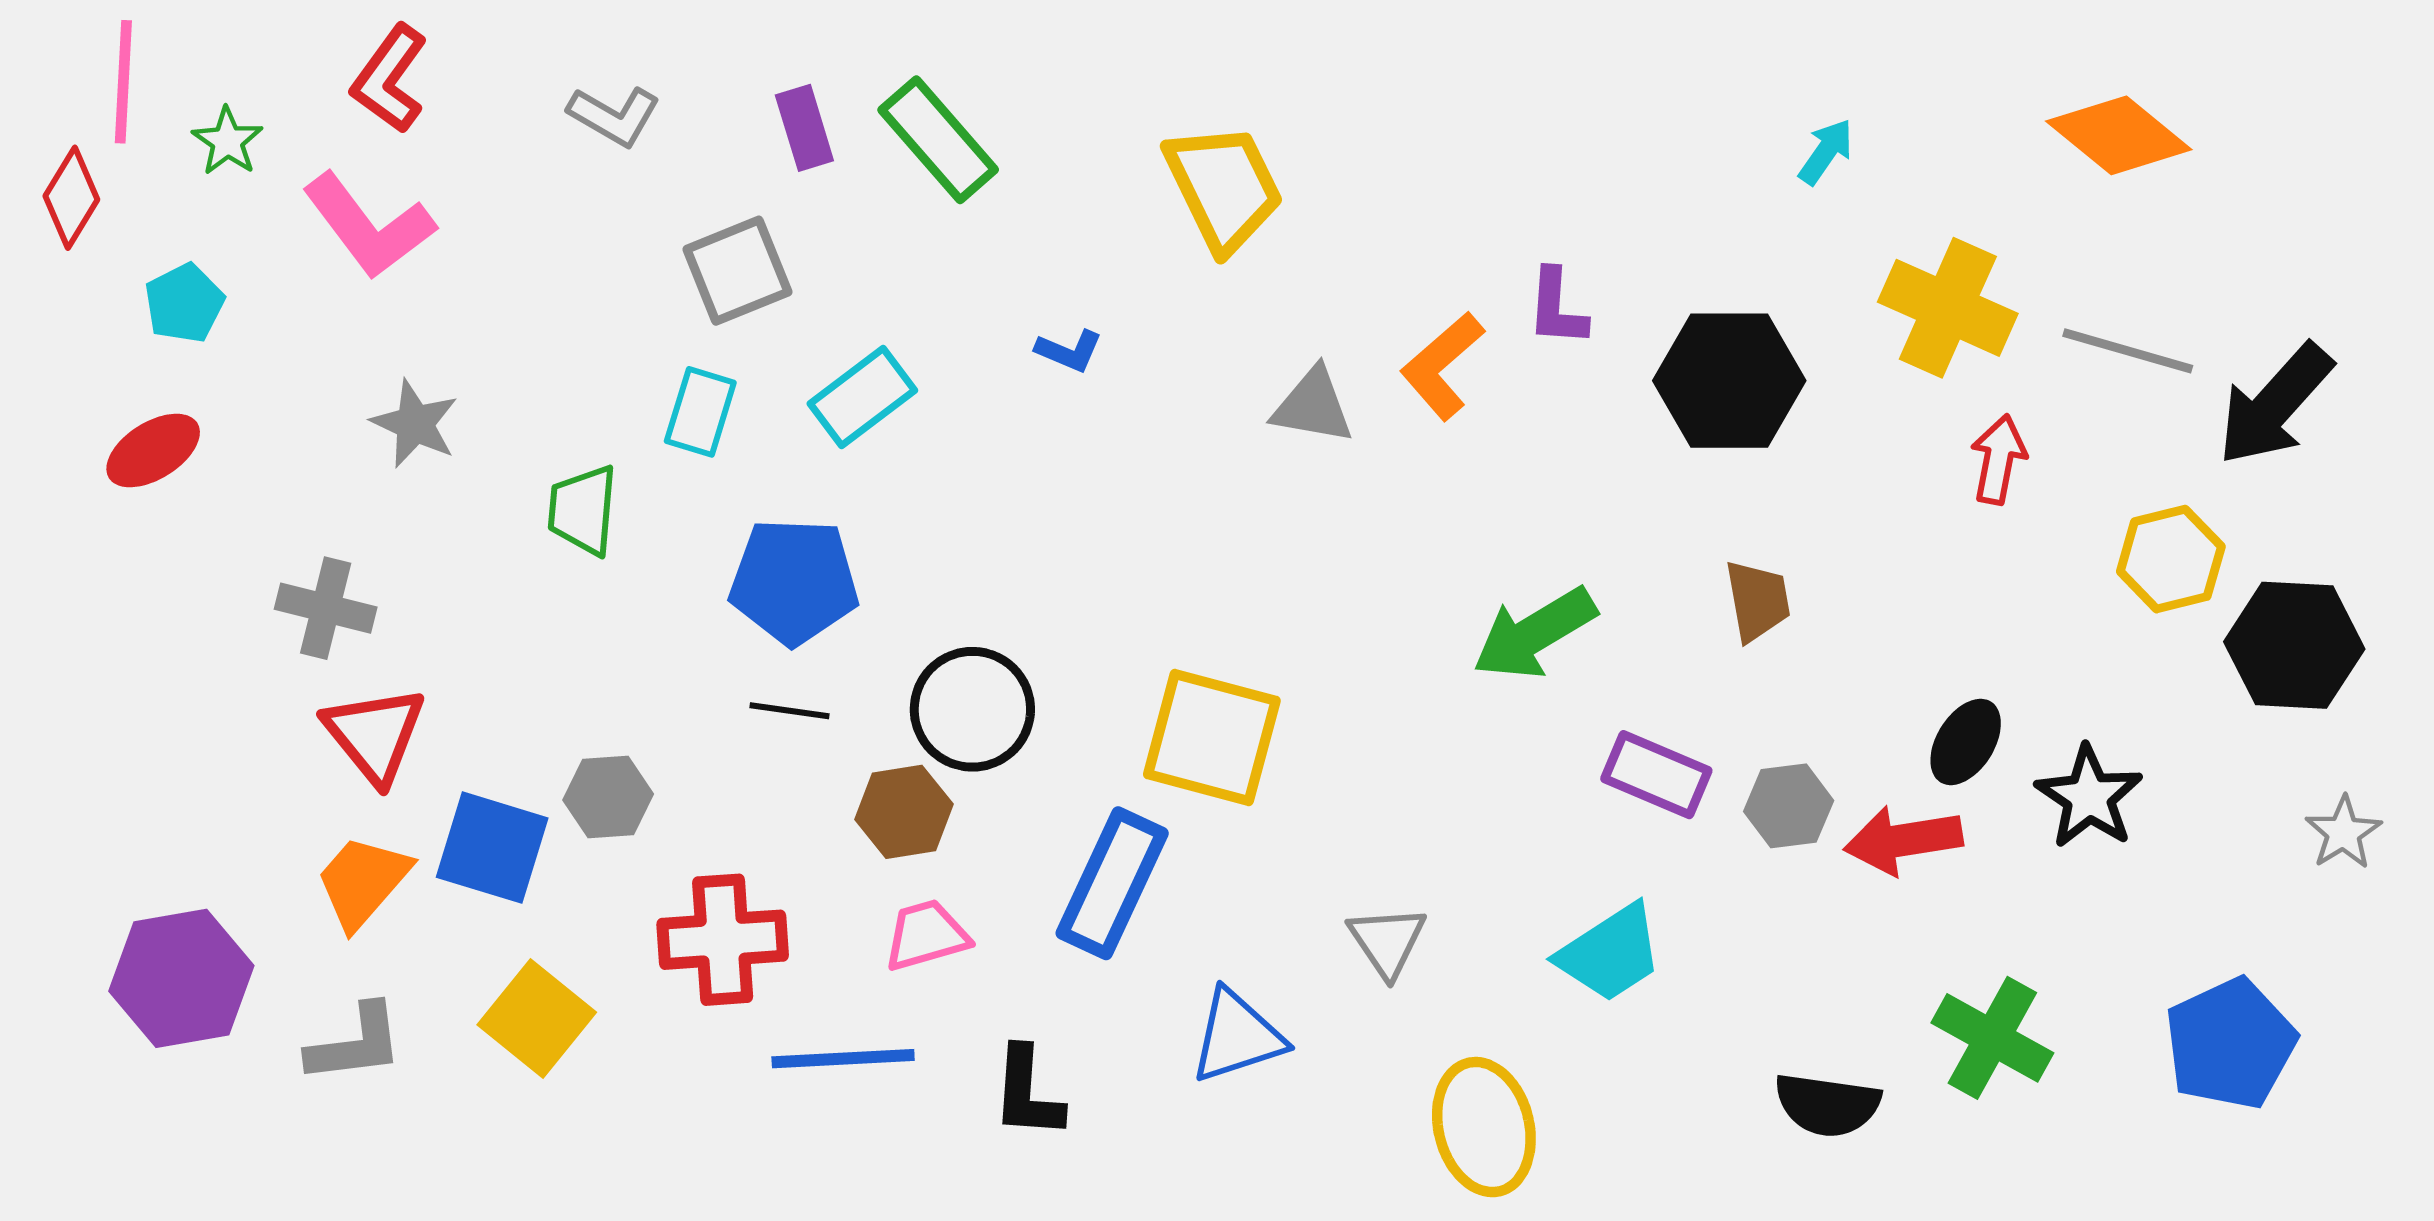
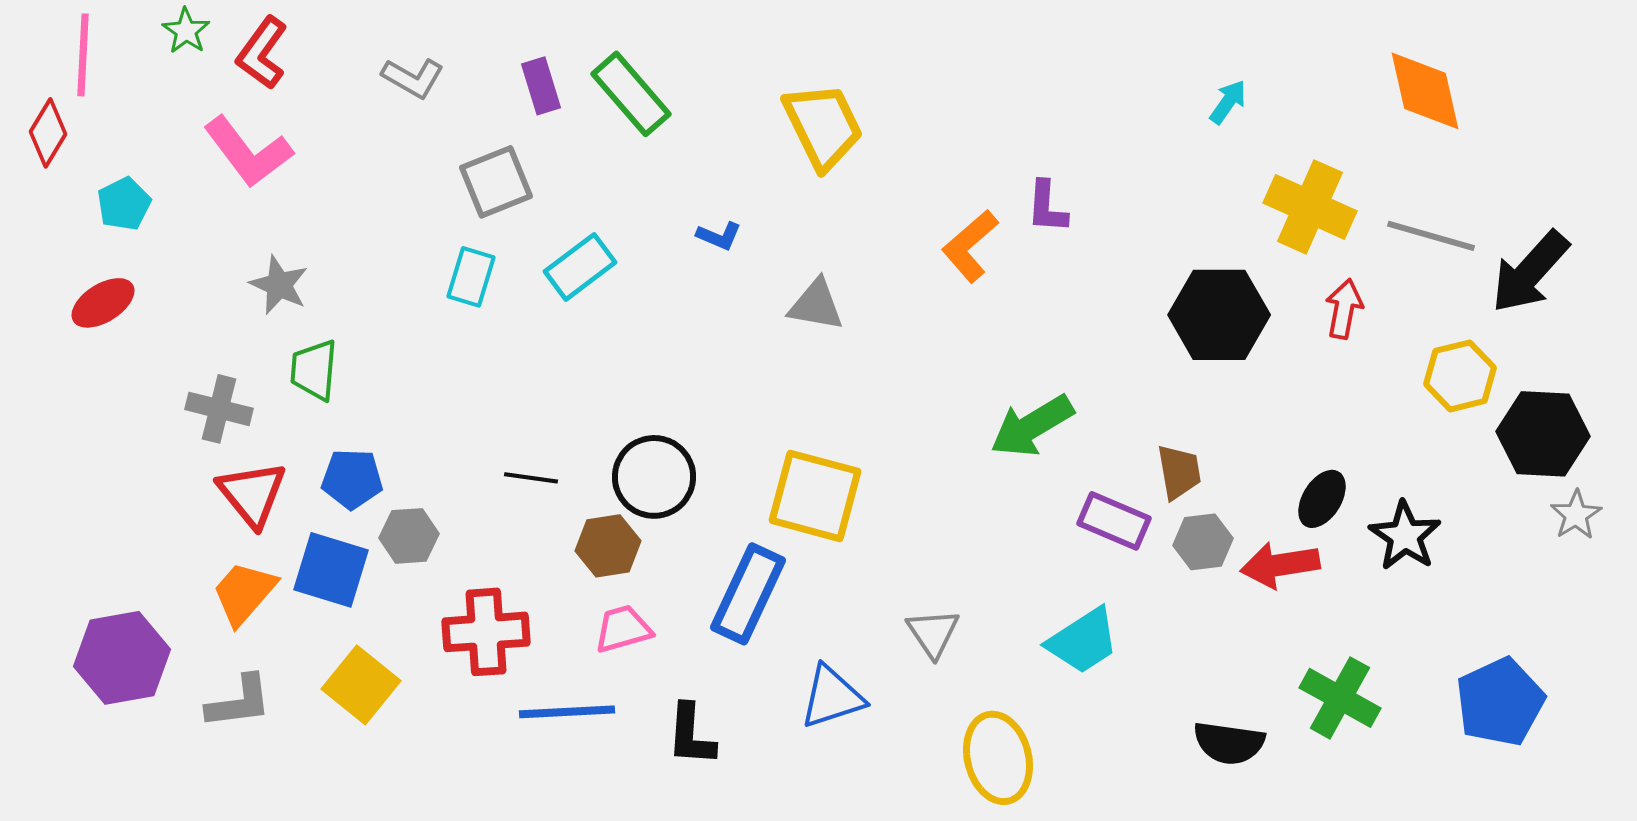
orange diamond: (2119, 135) -> (1425, 91), turned 38
green star: (227, 141) -> (186, 31), moved
black hexagon: (1729, 381) -> (1219, 315), moved
gray triangle: (1313, 406) -> (816, 305), moved
green trapezoid: (583, 510) -> (314, 370), moved
blue pentagon: (794, 581) -> (352, 479), moved, size x0.7
brown trapezoid: (1757, 601) -> (1179, 472), moved
gray star: (2343, 833) -> (1576, 515), moved

